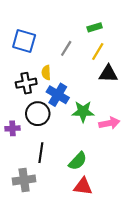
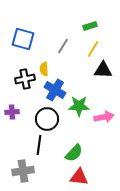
black circle: (38, 114) -> (47, 119), moved
purple cross: (12, 128) -> (12, 112), moved

